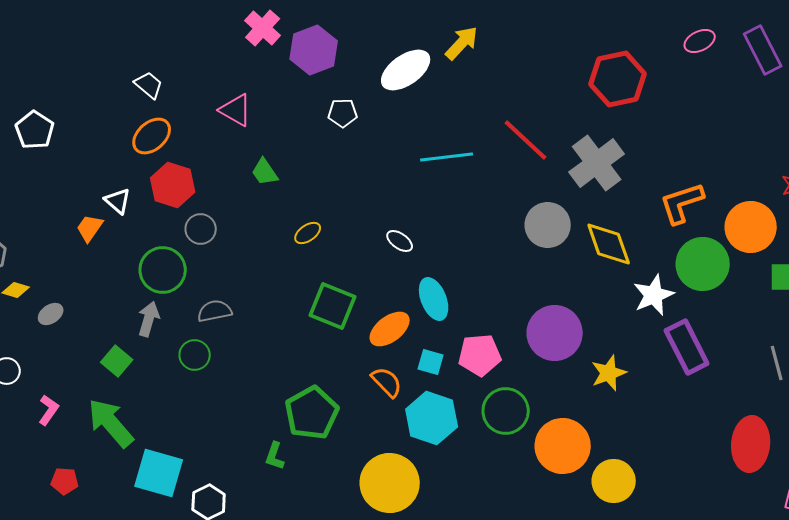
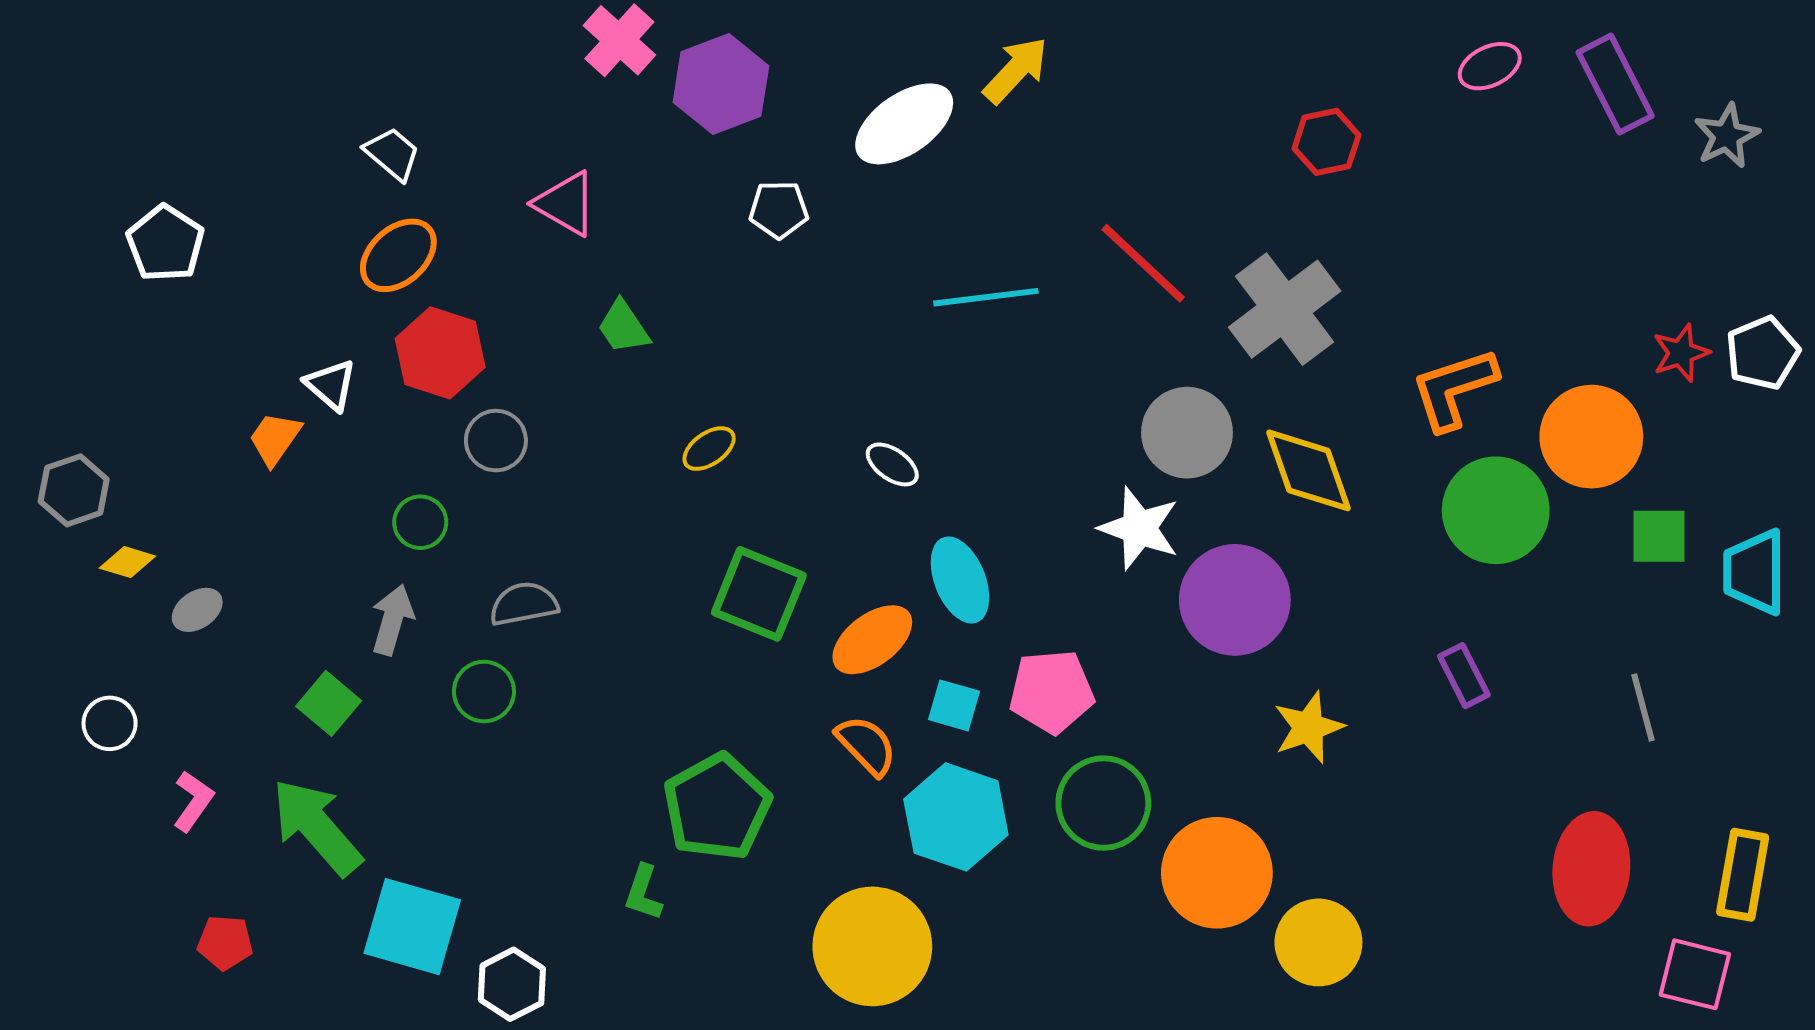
red hexagon: (618, 79) -> (1326, 142), size x0.6
green circle: (163, 270) -> (420, 522), size x0.6
white star: (654, 295) -> (1139, 528), moved, turned -30
purple circle: (555, 333) -> (1235, 600), moved
purple rectangle: (687, 347) -> (1464, 676), size x0.6

